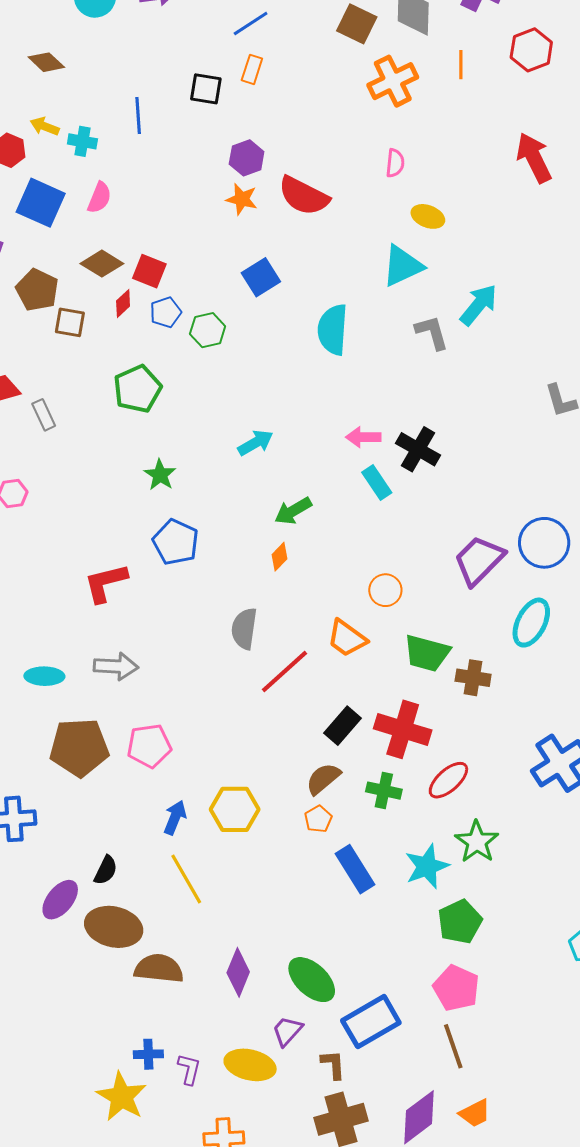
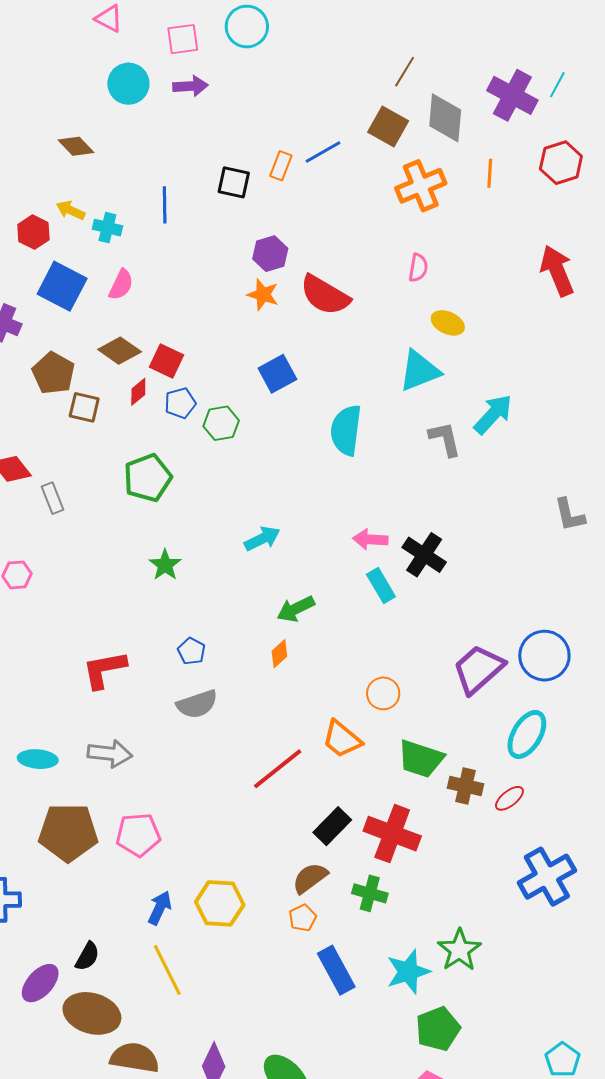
blue line: (251, 23) -> (323, 152), moved
blue pentagon: (176, 542) -> (191, 651), moved, size x0.6
gray semicircle: (244, 629) -> (197, 704), moved, turned -120
red ellipse: (448, 780) -> (509, 798), moved, size x0.7

